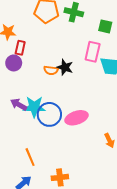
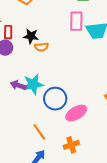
black star: (65, 67) -> (31, 36), moved
blue circle: (49, 114) -> (55, 99), moved
pink ellipse: (77, 118) -> (76, 113), moved

